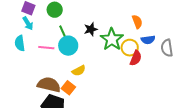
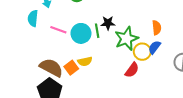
green line: (63, 32) -> (97, 31), moved
blue semicircle: (148, 40) -> (155, 47), moved, turned 120
red semicircle: (136, 58) -> (132, 70), moved
orange square: (68, 88) -> (71, 68), moved

